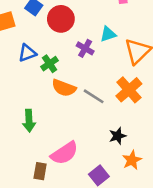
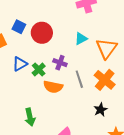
purple cross: (85, 48) -> (60, 63), moved
gray line: (94, 96) -> (79, 79), moved, turned 48
black star: (118, 136) -> (101, 110), moved

